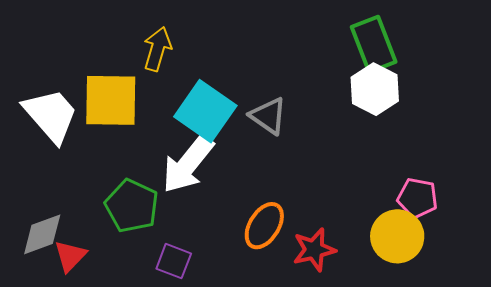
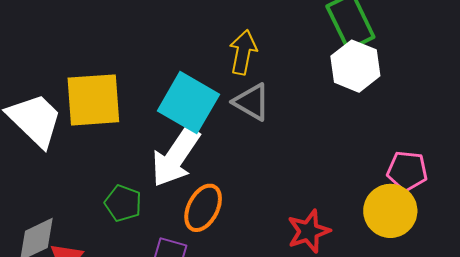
yellow arrow: (157, 49) -> (243, 52), moved
green pentagon: (132, 206) -> (123, 203), size x0.7
orange ellipse: (264, 226) -> (203, 208), moved

